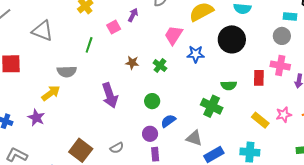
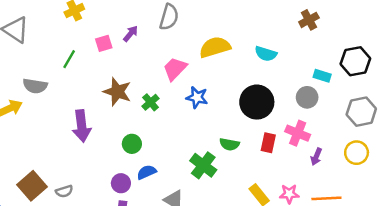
black circle: (232, 39) -> (257, 102), moved
brown star: (132, 63) -> (117, 92), size x1.6
gray semicircle: (117, 148) -> (64, 191), moved

